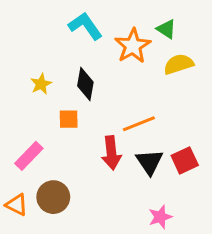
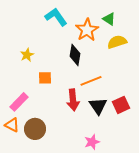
black diamond: (85, 84) -> (75, 55), moved
orange triangle: (17, 205) -> (12, 125), moved
pink star: (160, 217) -> (92, 142), moved

